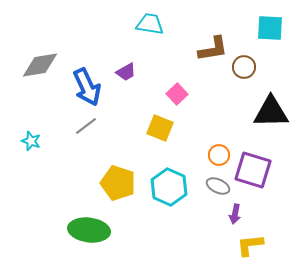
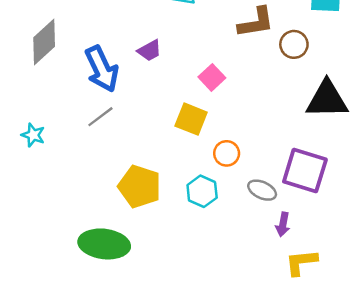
gray diamond: (40, 65) -> (44, 42), turned -33
orange circle: (219, 155) -> (227, 153), moved
cyan hexagon: (169, 187) -> (202, 191), size x0.7

